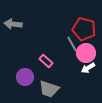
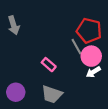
gray arrow: (13, 24) -> (14, 25), turned -114
purple circle: (25, 77) -> (16, 92), moved

